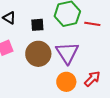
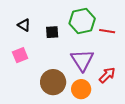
brown circle: (38, 54) -> (53, 82), moved
red arrow: (92, 79) -> (107, 75), moved

